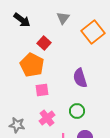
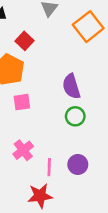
green circle: (77, 111) -> (75, 116), moved
pink cross: (47, 118) -> (23, 150), moved

